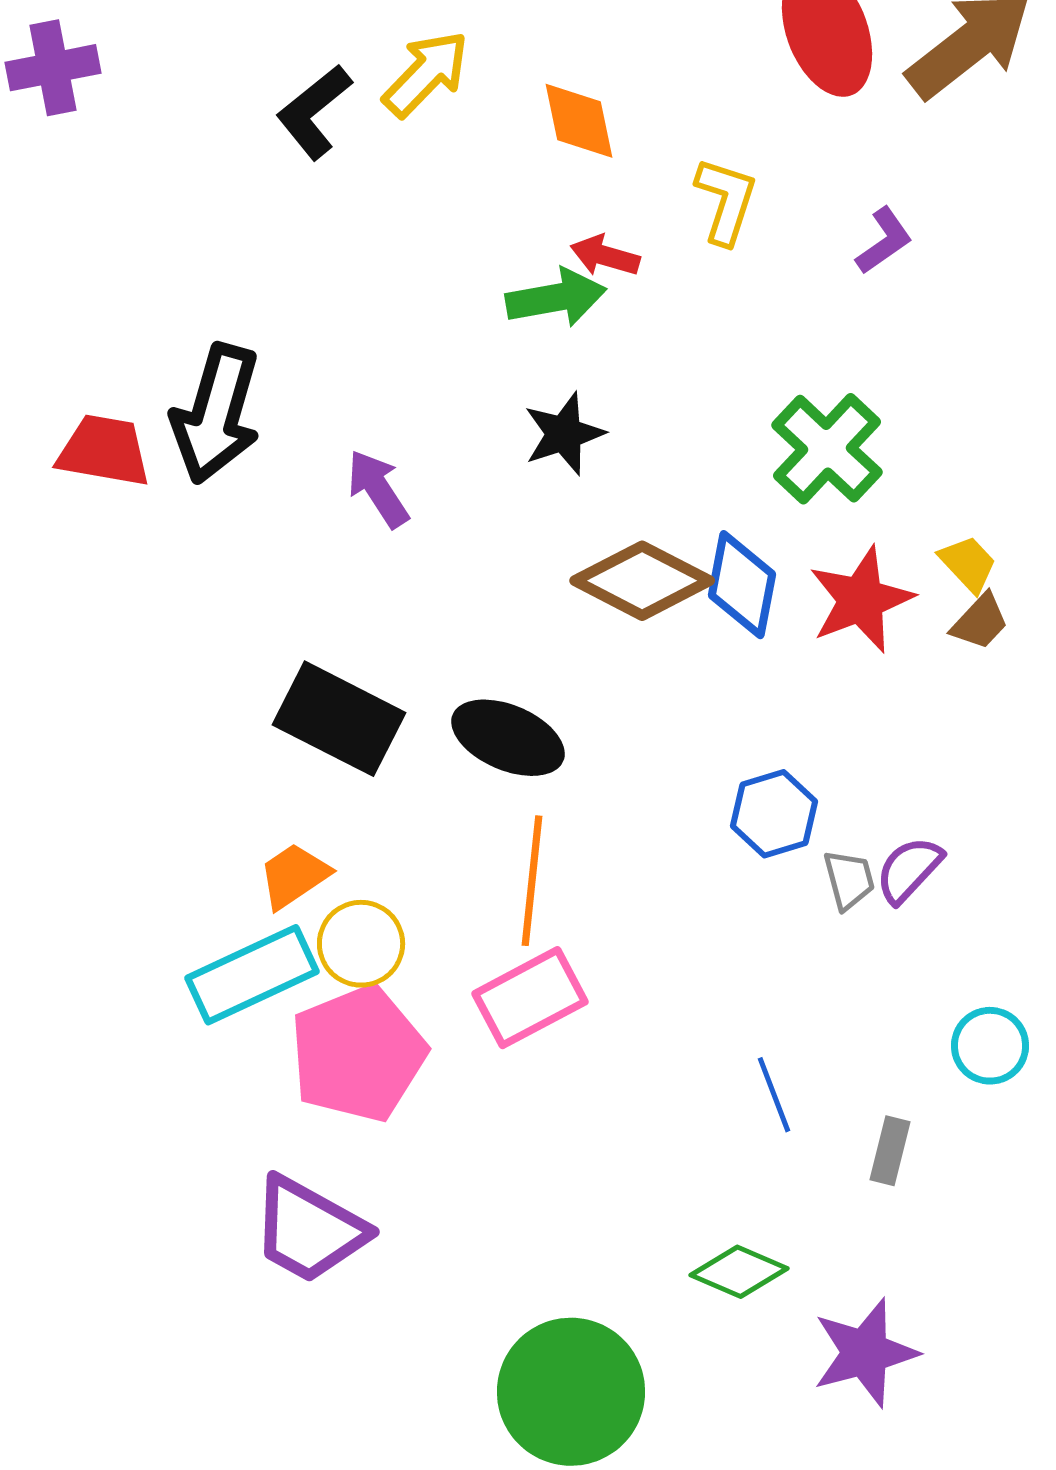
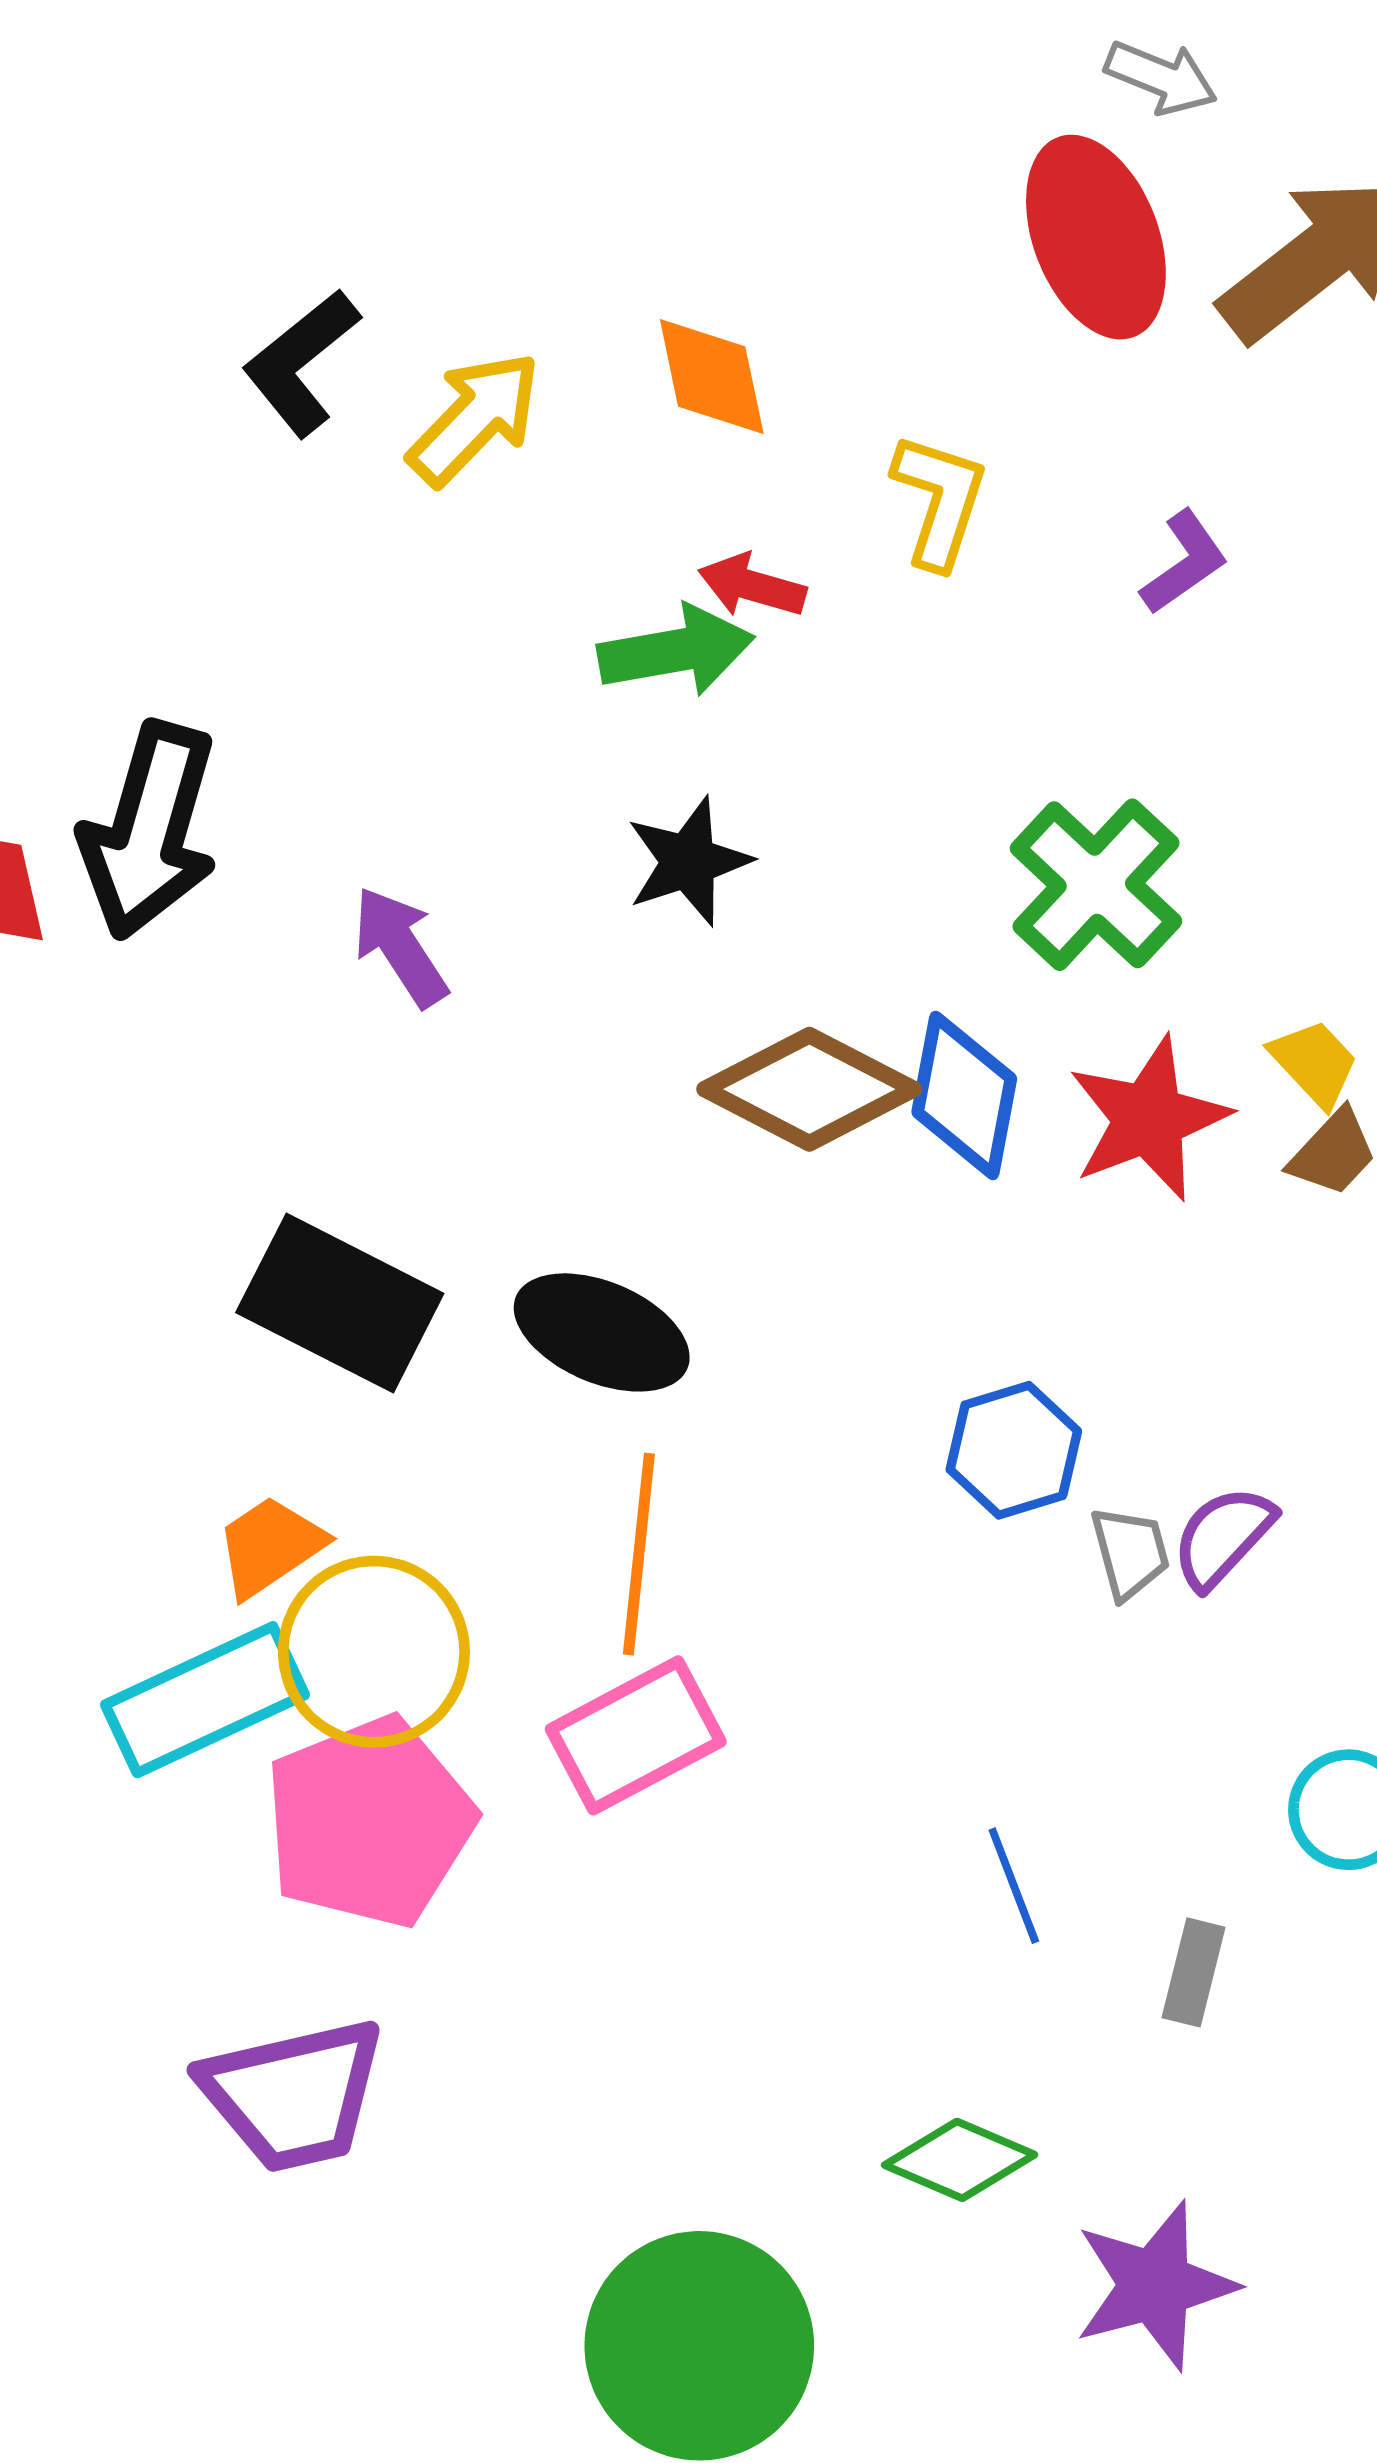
yellow arrow: (426, 74) -> (475, 418), moved
yellow circle: (361, 944) -> (374, 1652), size x1.4
purple trapezoid: (309, 1230) -> (293, 2095), turned -42

